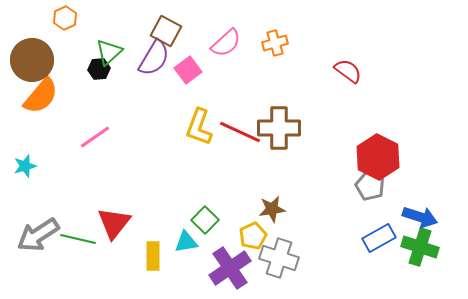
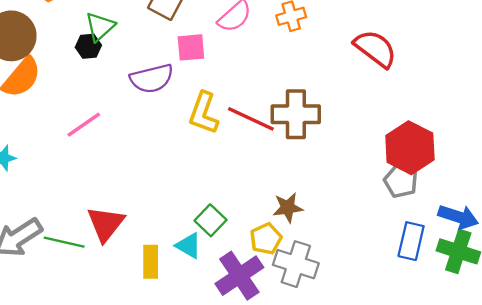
purple semicircle: (154, 58) -> (152, 79), moved, turned 45
pink square: (188, 70) -> (191, 47), turned 32
red semicircle: (348, 71) -> (375, 49), size x1.4
blue rectangle: (379, 238) -> (411, 241), turned -48
cyan triangle: (186, 242) -> (189, 246), turned 40

